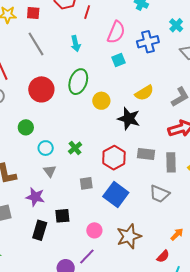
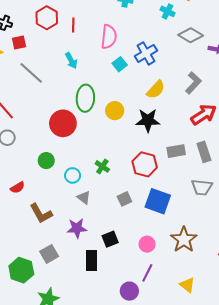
blue cross: (148, 42) -> (146, 53), moved
red circle: (41, 89) -> (63, 123), moved

